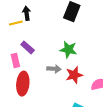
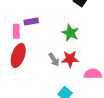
purple rectangle: (28, 47) -> (31, 21), turned -64
gray arrow: (54, 69) -> (54, 60), moved, turned 40

